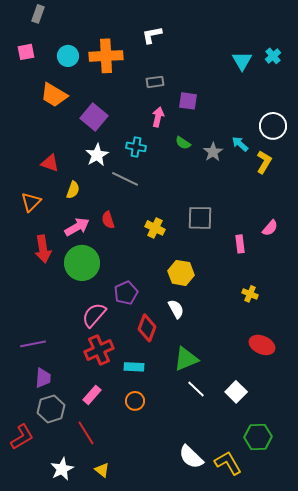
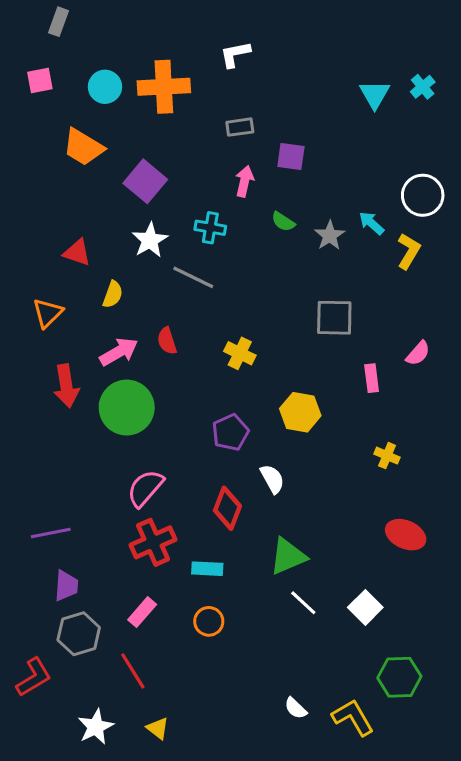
gray square: (200, 218) -> (334, 318), moved
yellow hexagon: (181, 273) -> (300, 412), moved
purple pentagon: (126, 293) -> (230, 432), moved
white semicircle: (191, 457) -> (296, 708), size x0.6

